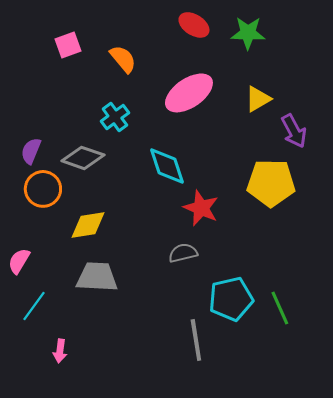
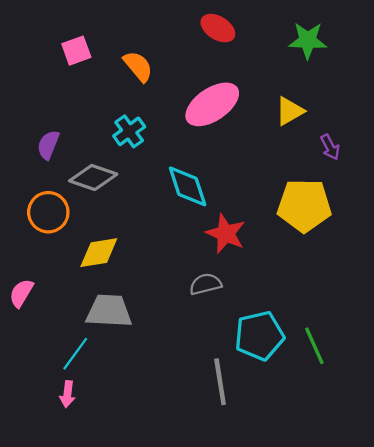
green star: (248, 33) -> (308, 40), moved
purple arrow: (294, 131) -> (330, 147), size x0.7
purple semicircle: (31, 151) -> (48, 145), moved
cyan line: (34, 306) -> (75, 354), moved

